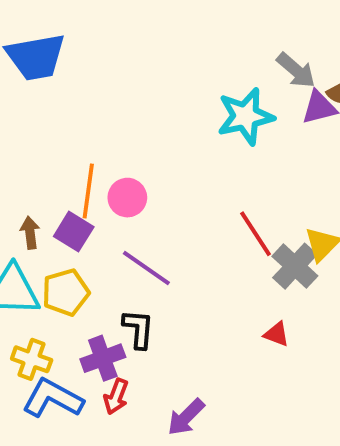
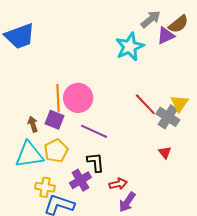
gray arrow: (296, 70) -> (151, 19), turned -70
pink circle: (127, 198) -> (78, 98), size x1.5
red triangle: (277, 334) -> (165, 152), turned 40
red arrow: (116, 397) -> (118, 184), moved, turned -114

